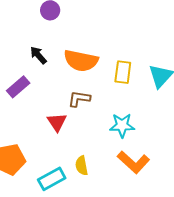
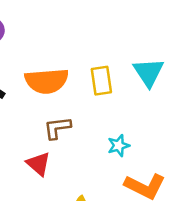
cyan star: (122, 125) -> (119, 146), size x0.7

